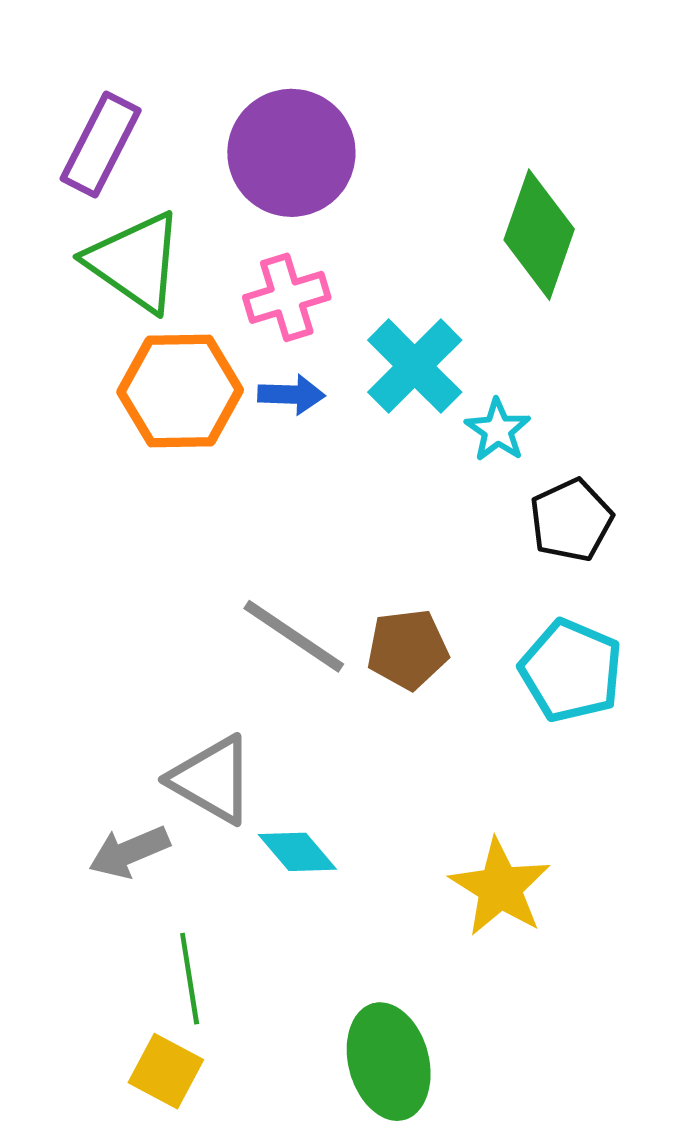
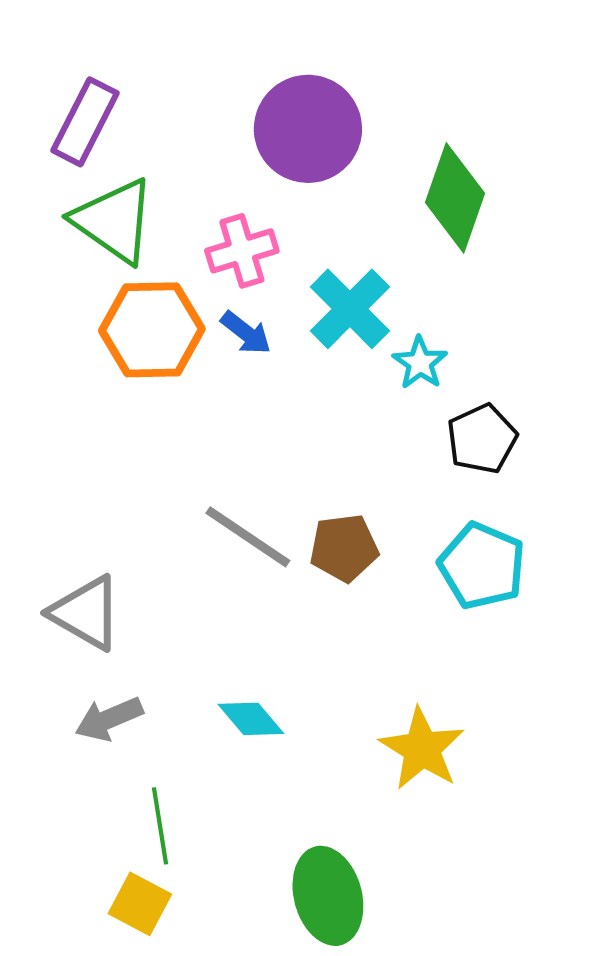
purple circle: (291, 153) -> (308, 129), moved
blue arrow: (291, 395) -> (246, 333), turned 36
gray triangle: (212, 780) -> (86, 613), moved

